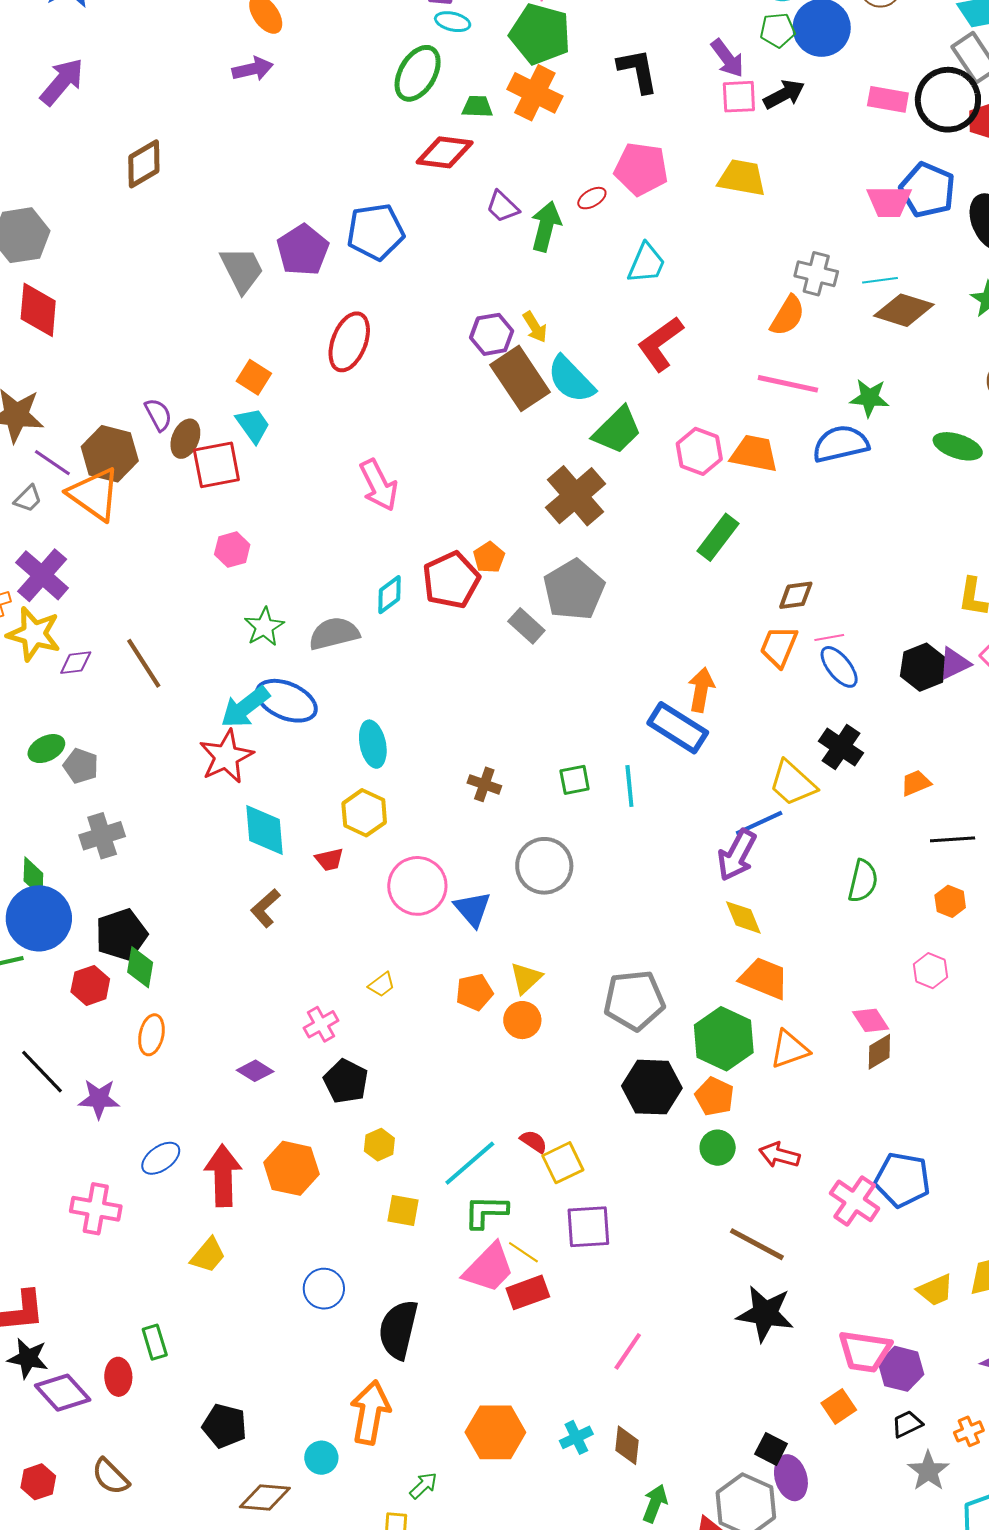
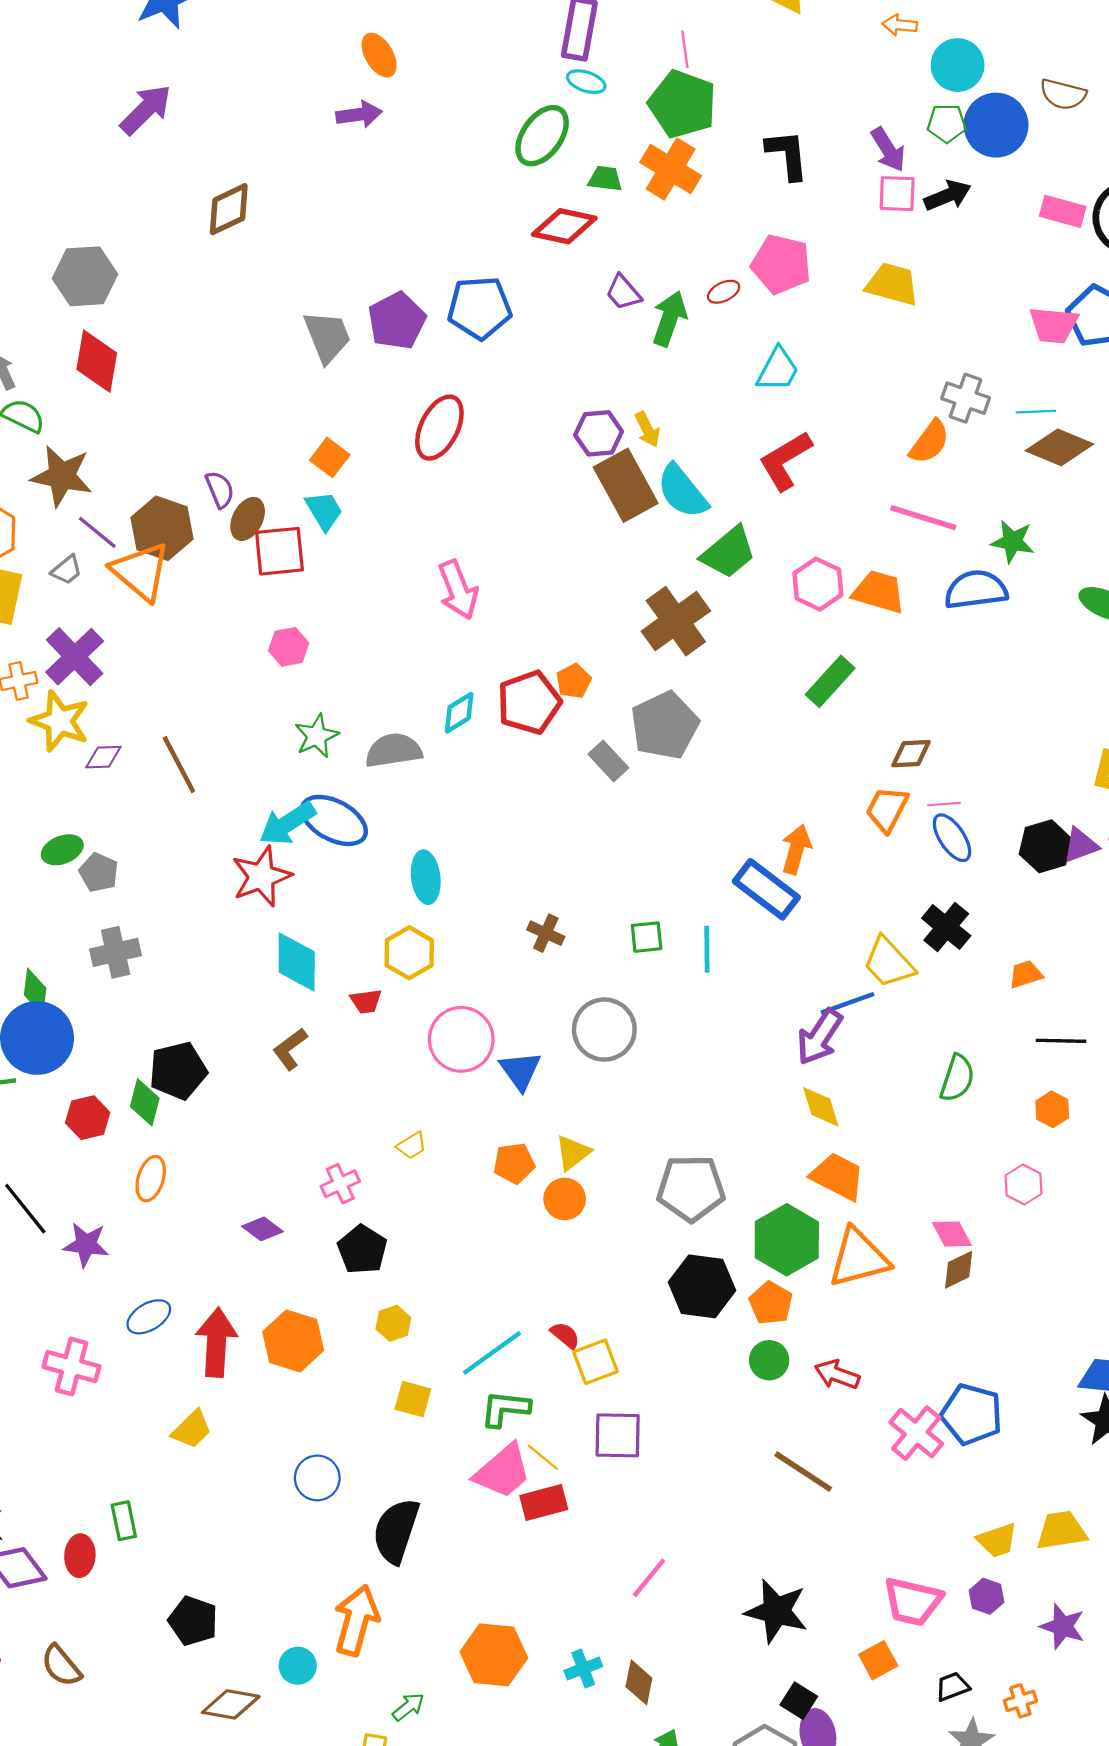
black pentagon: (121, 935) -> (178, 1071), moved
orange triangle: (789, 1049) -> (859, 1258), size x1.4
black star: (765, 1314) -> (776, 1611), moved
purple hexagon: (901, 1369) -> (987, 1596), moved, size x0.7

